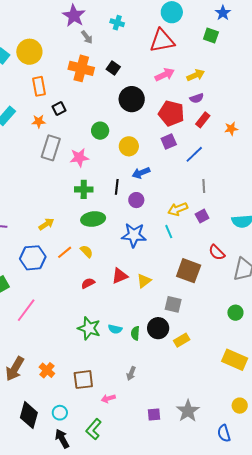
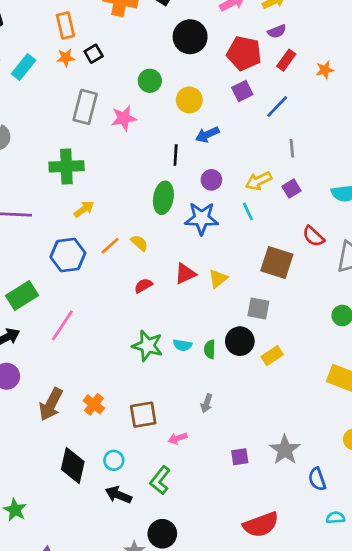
orange star: (39, 121) -> (66, 58), moved
green cross: (84, 189) -> (66, 166), moved, size x1.4
purple circle: (136, 200) -> (211, 180), moved
green ellipse: (93, 219) -> (163, 198), moved, turned -70
blue semicircle: (224, 433) -> (317, 479), moved
black arrow: (62, 439) -> (118, 495), turned -36

